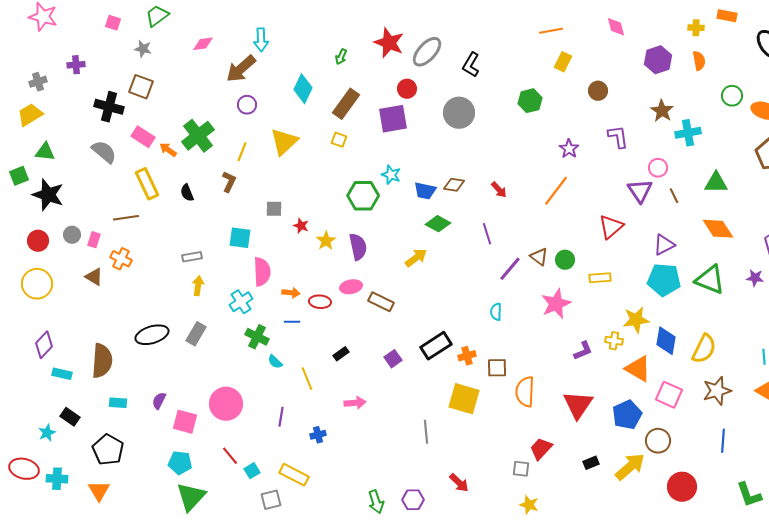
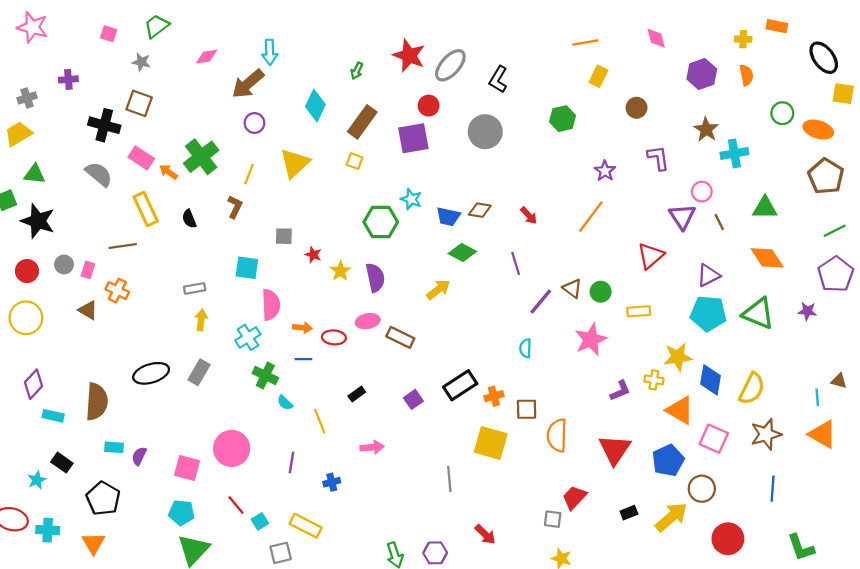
purple semicircle: (159, 401) -> (139, 456), moved

